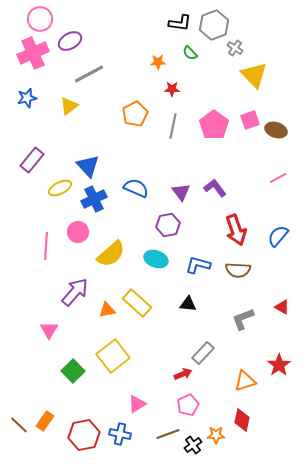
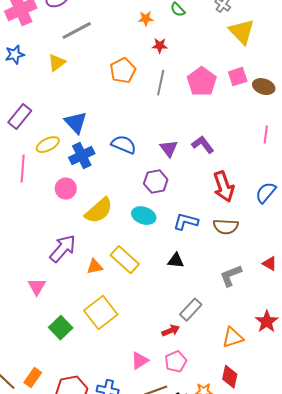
pink line: (278, 178) -> (266, 135), turned -54
pink line: (46, 246) -> (23, 169), moved
pink triangle: (137, 404) -> (140, 361), moved

